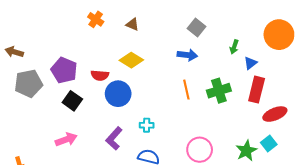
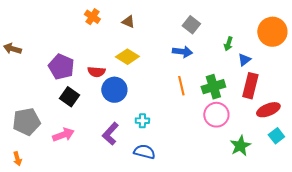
gray pentagon: (29, 83) -> (26, 122), moved
cyan square: (269, 144) -> (276, 136), moved
pink circle: (200, 150) -> (216, 115), moved

